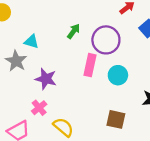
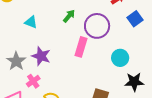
gray star: (16, 61) -> (16, 61), moved
cyan circle: (118, 75) -> (120, 58), moved

